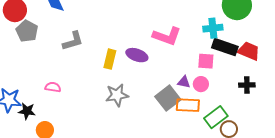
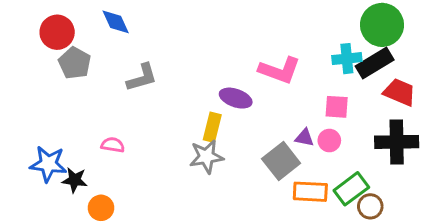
black rectangle: (225, 47) -> (375, 63), moved, turned -50
yellow rectangle: (110, 59) -> (212, 127), moved
black cross: (247, 85) -> (397, 142), size x1.8
orange rectangle: (188, 105) -> (310, 192), moved

